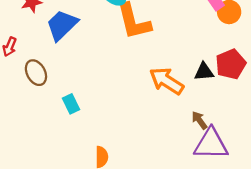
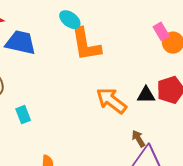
blue trapezoid: (62, 25) -> (21, 43), turned 52

